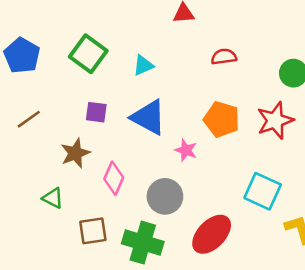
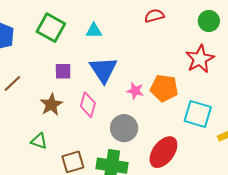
cyan triangle: (143, 65) -> (94, 31), turned 30
blue triangle: (149, 117) -> (103, 70), turned 36
orange pentagon: (222, 119) -> (164, 88), moved
pink diamond: (114, 178) -> (88, 105), moved

